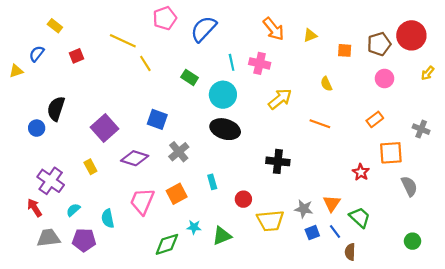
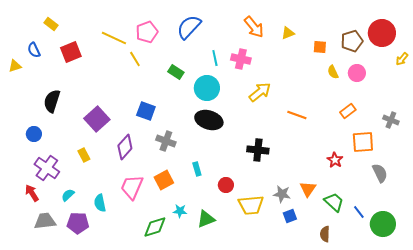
pink pentagon: (165, 18) -> (147, 32), moved
blue semicircle: (37, 54) -> (34, 50), turned -63
red square: (76, 56) -> (71, 52), size x1.5
yellow arrow: (428, 73) -> (402, 59), moved
yellow semicircle: (326, 84) -> (333, 72), moved
blue circle: (37, 128) -> (34, 134), moved
gray cross: (179, 152) -> (166, 141), turned -30
purple diamond: (135, 158) -> (125, 147), turned -65
blue line: (335, 231) -> (359, 212), moved
green circle: (412, 241) -> (383, 224), size x1.6

